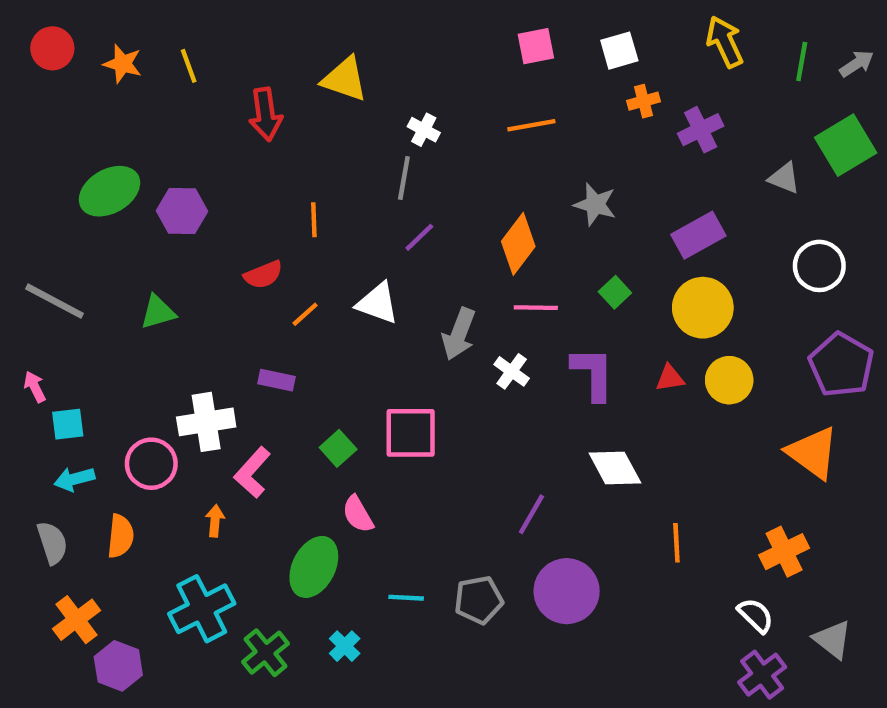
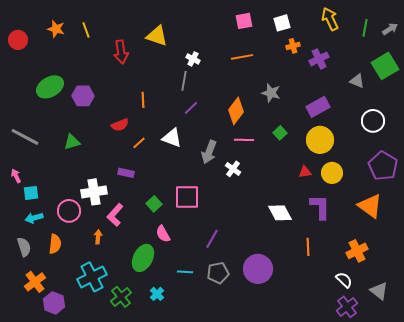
red circle: (52, 48) -> (18, 40), moved
purple L-shape: (593, 374) -> (320, 207), moved
purple line: (531, 514) -> (212, 239), moved

